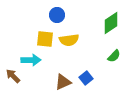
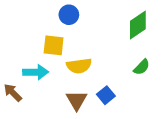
yellow semicircle: (69, 40) -> (79, 66), moved
brown triangle: (63, 82) -> (77, 100), turned -36

